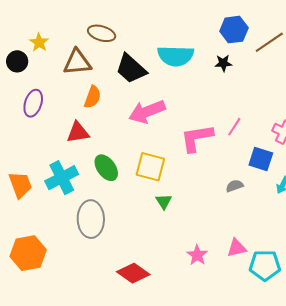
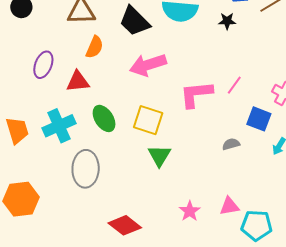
purple ellipse: (33, 103) -> (43, 65), moved
green triangle: (164, 201) -> (159, 156), size x1.4

